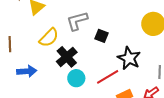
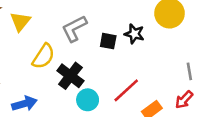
black star: (129, 58) -> (134, 34), moved, size x0.7

